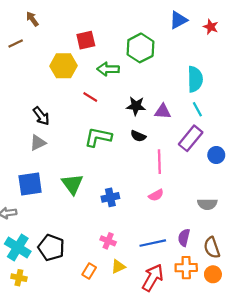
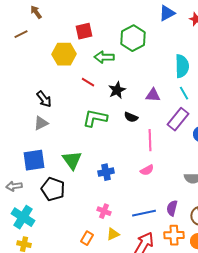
black star: (136, 106) -> (117, 90), moved, turned -30
black pentagon: (51, 248) -> (53, 189), moved

